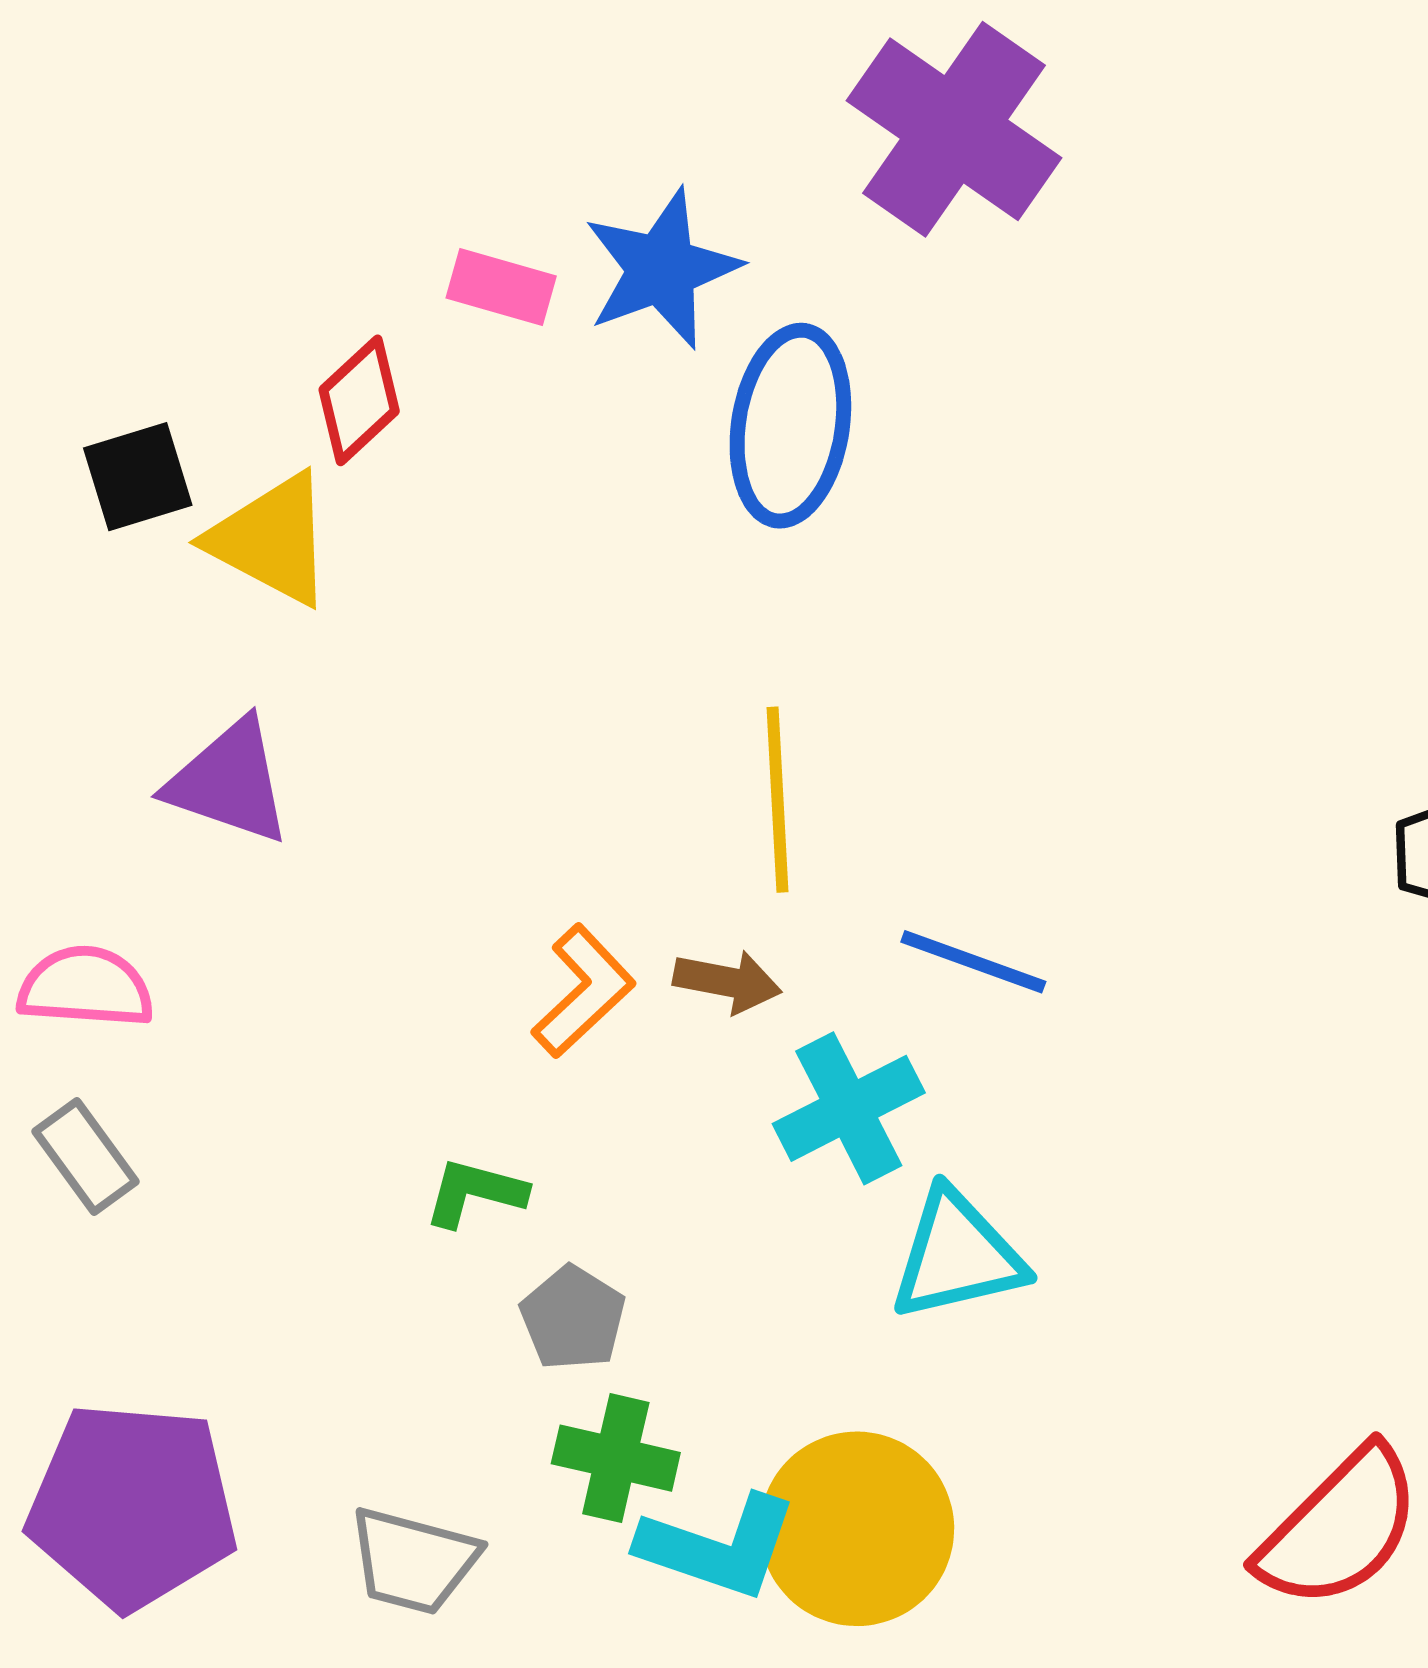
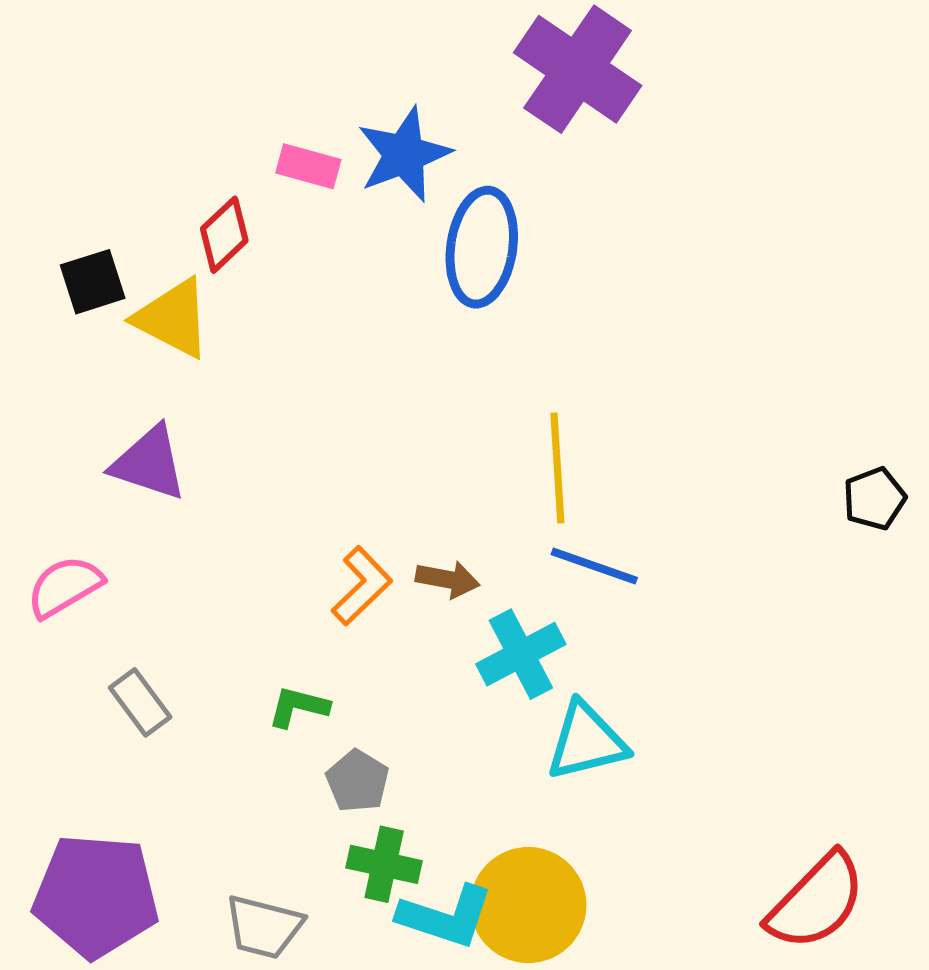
yellow line: (777, 800) -> (557, 468), moved
pink semicircle: (86, 987) -> (65, 587), turned -34
gray rectangle: (85, 1156) -> (140, 702), moved

